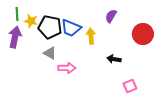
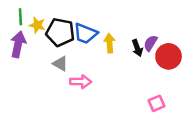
purple semicircle: (111, 16) -> (150, 43), moved
red circle: (143, 34) -> (169, 56), moved
black arrow: (114, 59) -> (137, 48), moved, turned -120

